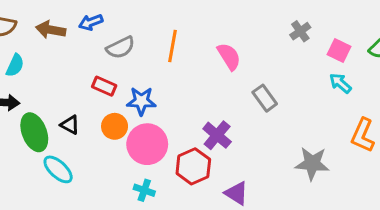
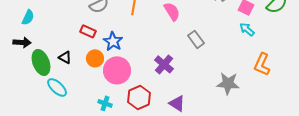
blue star: (141, 101) -> (113, 41), turned 30
red hexagon: (193, 166) -> (139, 97), moved
cyan cross: (144, 190) -> (105, 103), moved

